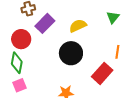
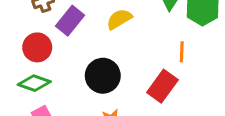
black circle: (71, 53) -> (103, 76), moved
green diamond: (17, 63) -> (34, 83), turned -75

